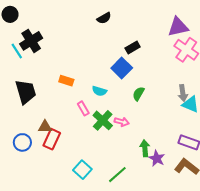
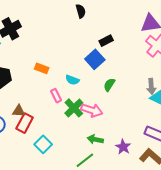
black semicircle: (104, 18) -> (81, 11), turned -80
pink arrow: (122, 122) -> (92, 110), size x1.5
green arrow: (145, 148) -> (95, 139), moved, turned -77
cyan square: (82, 170) -> (43, 144), moved

